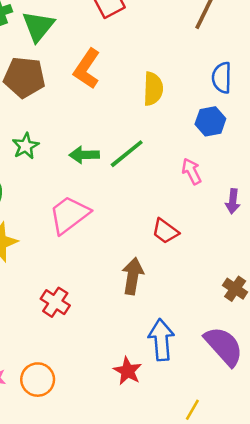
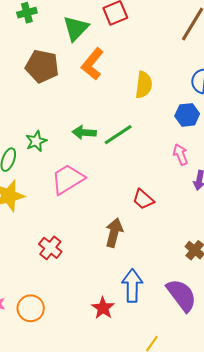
green triangle: (38, 26) -> (76, 28), moved
green star: (26, 146) -> (36, 141), moved
pink arrow: (192, 171) -> (181, 154), moved

